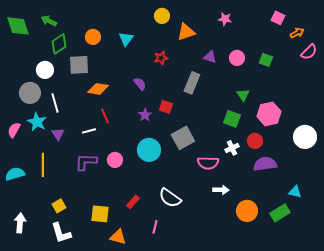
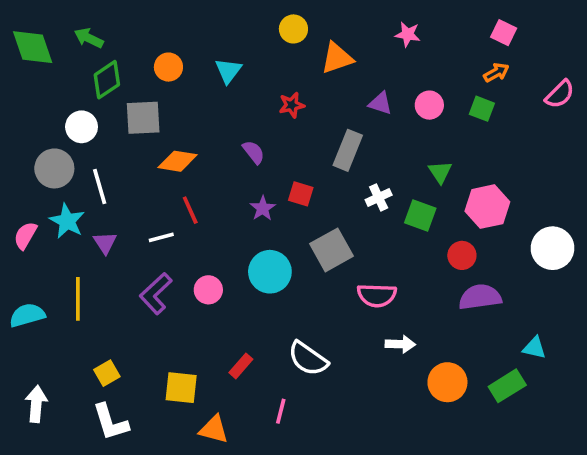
orange arrow: (297, 33) -> (496, 72), moved
white cross: (232, 148) -> (379, 197), moved
purple L-shape: (86, 162) -> (156, 293), turned -45

